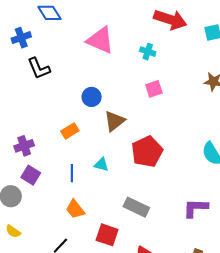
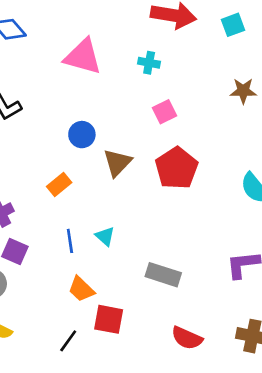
red pentagon: (147, 152) -> (177, 168), moved
cyan triangle: (101, 164) -> (105, 236), moved, turned 35
red square: (107, 235) -> (109, 319), moved

